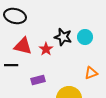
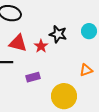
cyan circle: (85, 37) -> (89, 31), moved

